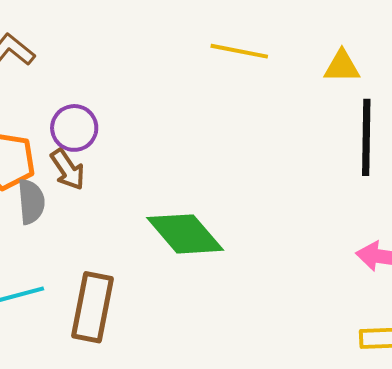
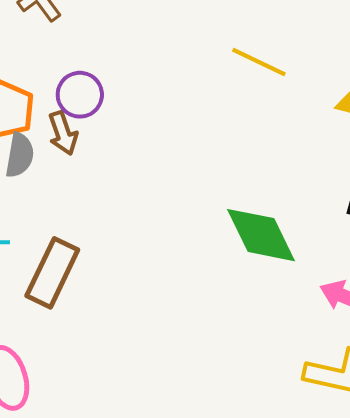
green diamond: (185, 234) -> (261, 235), moved

